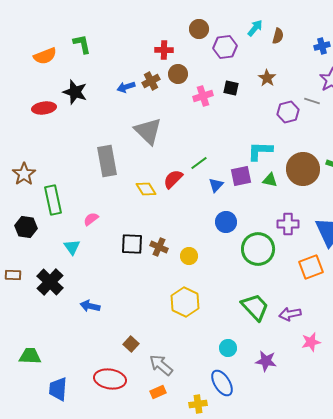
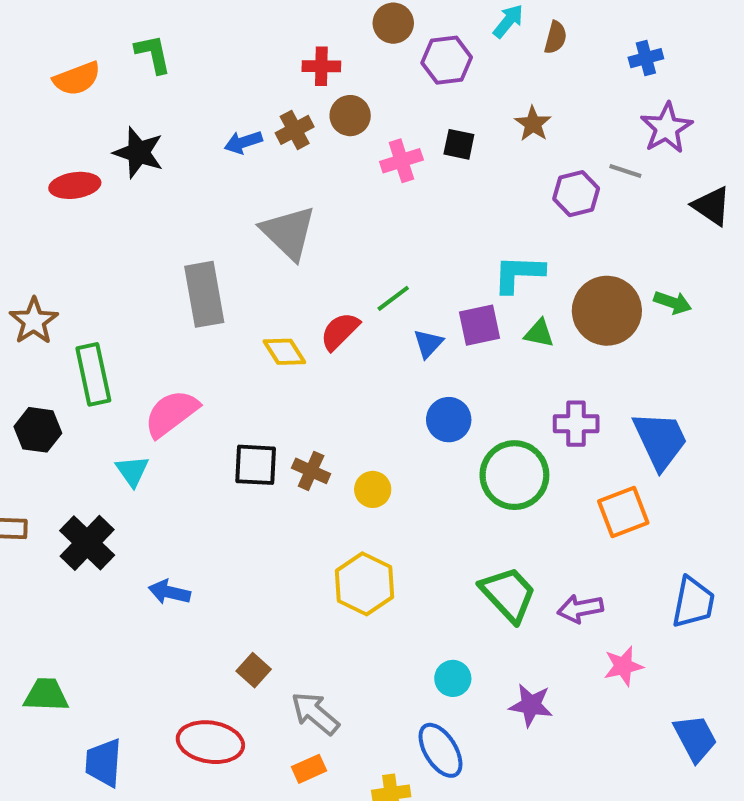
pink semicircle: (91, 219) -> (171, 413), size x1.8

